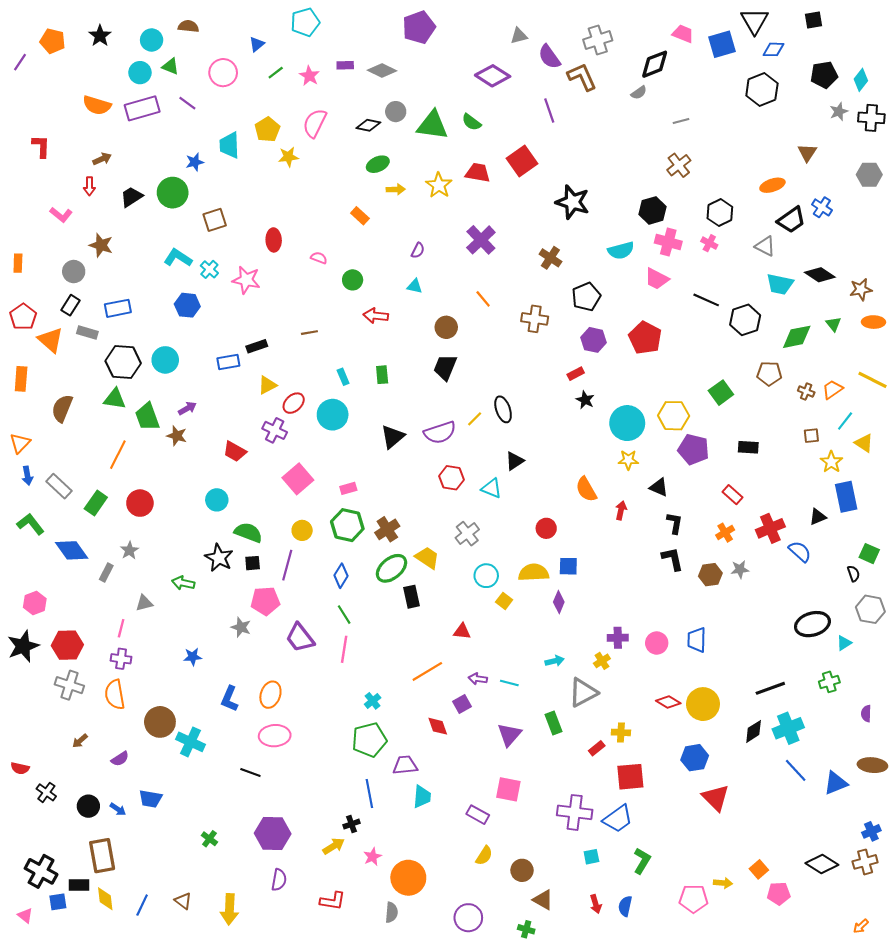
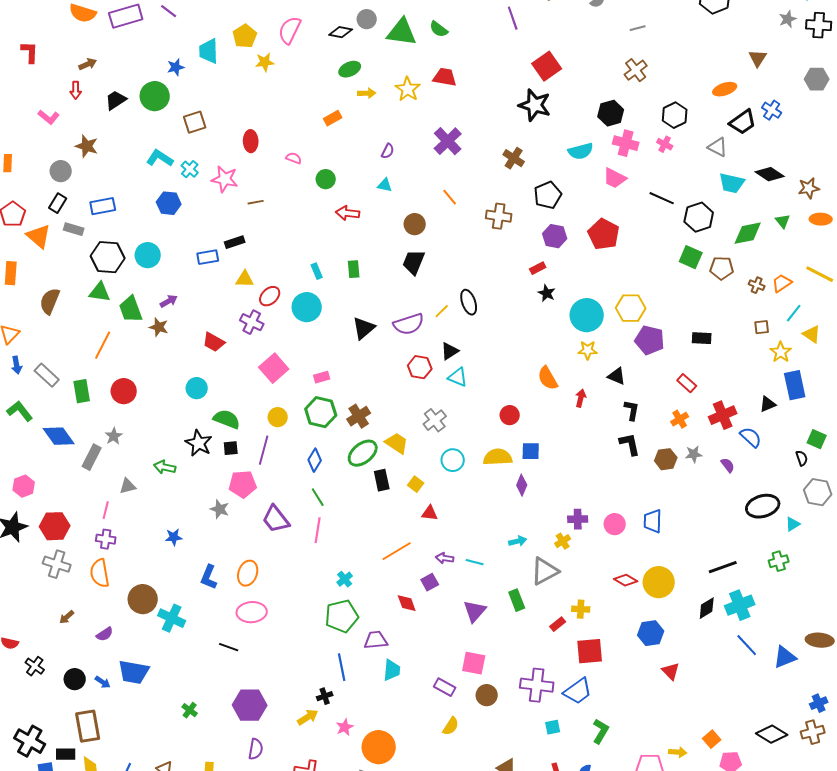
red square: (522, 161) -> (547, 66), moved
orange rectangle: (360, 216) -> (333, 118), turned -72
brown line: (309, 333) -> (256, 202), moved
yellow triangle: (267, 385) -> (245, 279), turned 30
green square: (721, 393) -> (691, 257), moved, turned -30
black triangle: (515, 461) -> (450, 351), moved
green rectangle: (96, 503) -> (82, 391), turned -45
gray rectangle: (106, 573) -> (92, 457), size x1.4
yellow square: (504, 601) -> (416, 484), moved
purple semicircle: (866, 714) -> (728, 465), moved, turned 140
red triangle: (716, 798) -> (671, 671), size x0.7
blue trapezoid: (150, 799) -> (134, 672), size x1.4
brown circle: (522, 870) -> (487, 695), moved

